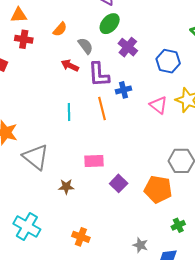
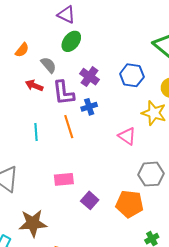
purple cross: (128, 47) -> (89, 77), moved
pink triangle: (158, 105) -> (127, 136), moved
brown star: (66, 187) -> (33, 223), moved, size x1.8

